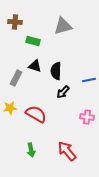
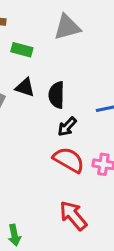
red semicircle: (36, 114) -> (69, 160), moved
green arrow: (31, 150) -> (14, 235), moved

